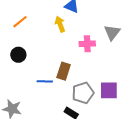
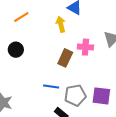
brown rectangle: (64, 71) -> (65, 58), moved
blue line: (45, 81) -> (51, 87), moved

